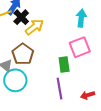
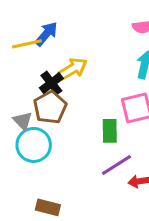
black cross: (21, 17) -> (51, 83), moved
purple line: (59, 89) -> (116, 165), moved, turned 60

